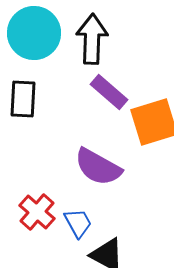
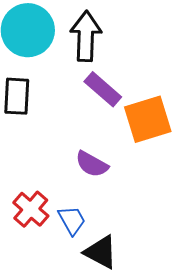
purple semicircle: (98, 167) -> (92, 164), size x0.7

